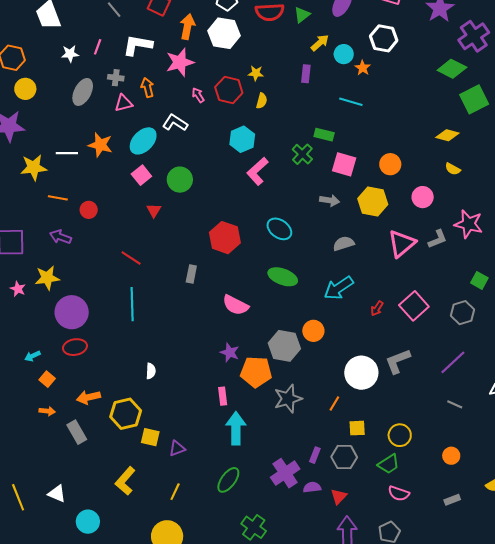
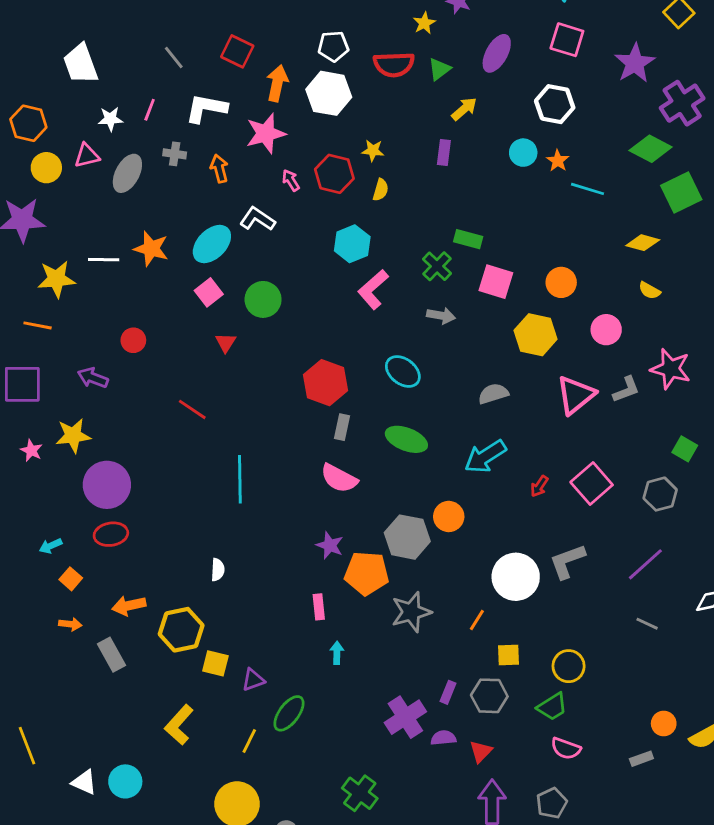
cyan circle: (344, 54) -> (523, 153), moved
orange star: (363, 68) -> (558, 161), moved
cyan line: (351, 102) -> (587, 189), moved
pink triangle: (124, 103) -> (87, 156), moved
orange line: (58, 198) -> (38, 325), moved
gray arrow: (330, 200) -> (441, 316), moved
gray rectangle: (191, 274) -> (342, 427), moved
cyan line: (132, 304) -> (240, 479), moved
cyan arrow: (236, 428) -> (337, 653), size x0.5
orange circle: (451, 456) -> (664, 723), moved
green ellipse: (228, 480) -> (289, 713), moved
white triangle: (57, 494) -> (84, 782), moved

